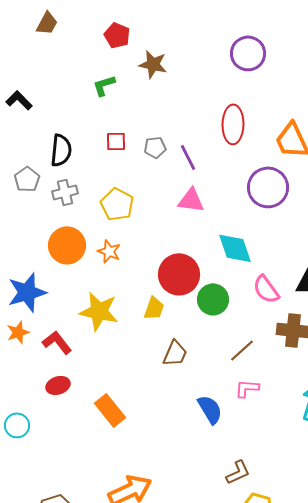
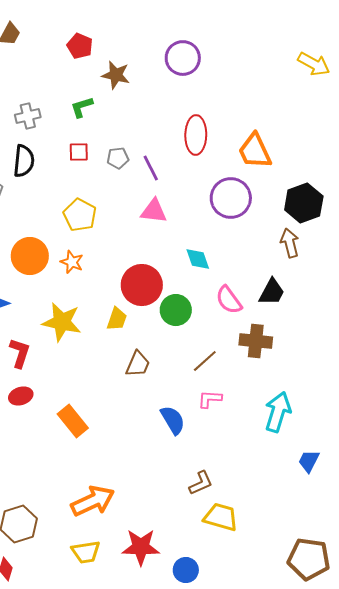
purple circle: (248, 53) -> (183, 58), moved
green L-shape: (104, 85) -> (82, 107), moved
gray cross: (65, 192) -> (28, 116), moved
cyan diamond: (235, 248) -> (198, 259), size x0.7
red L-shape: (57, 342) -> (20, 353), turned 56

